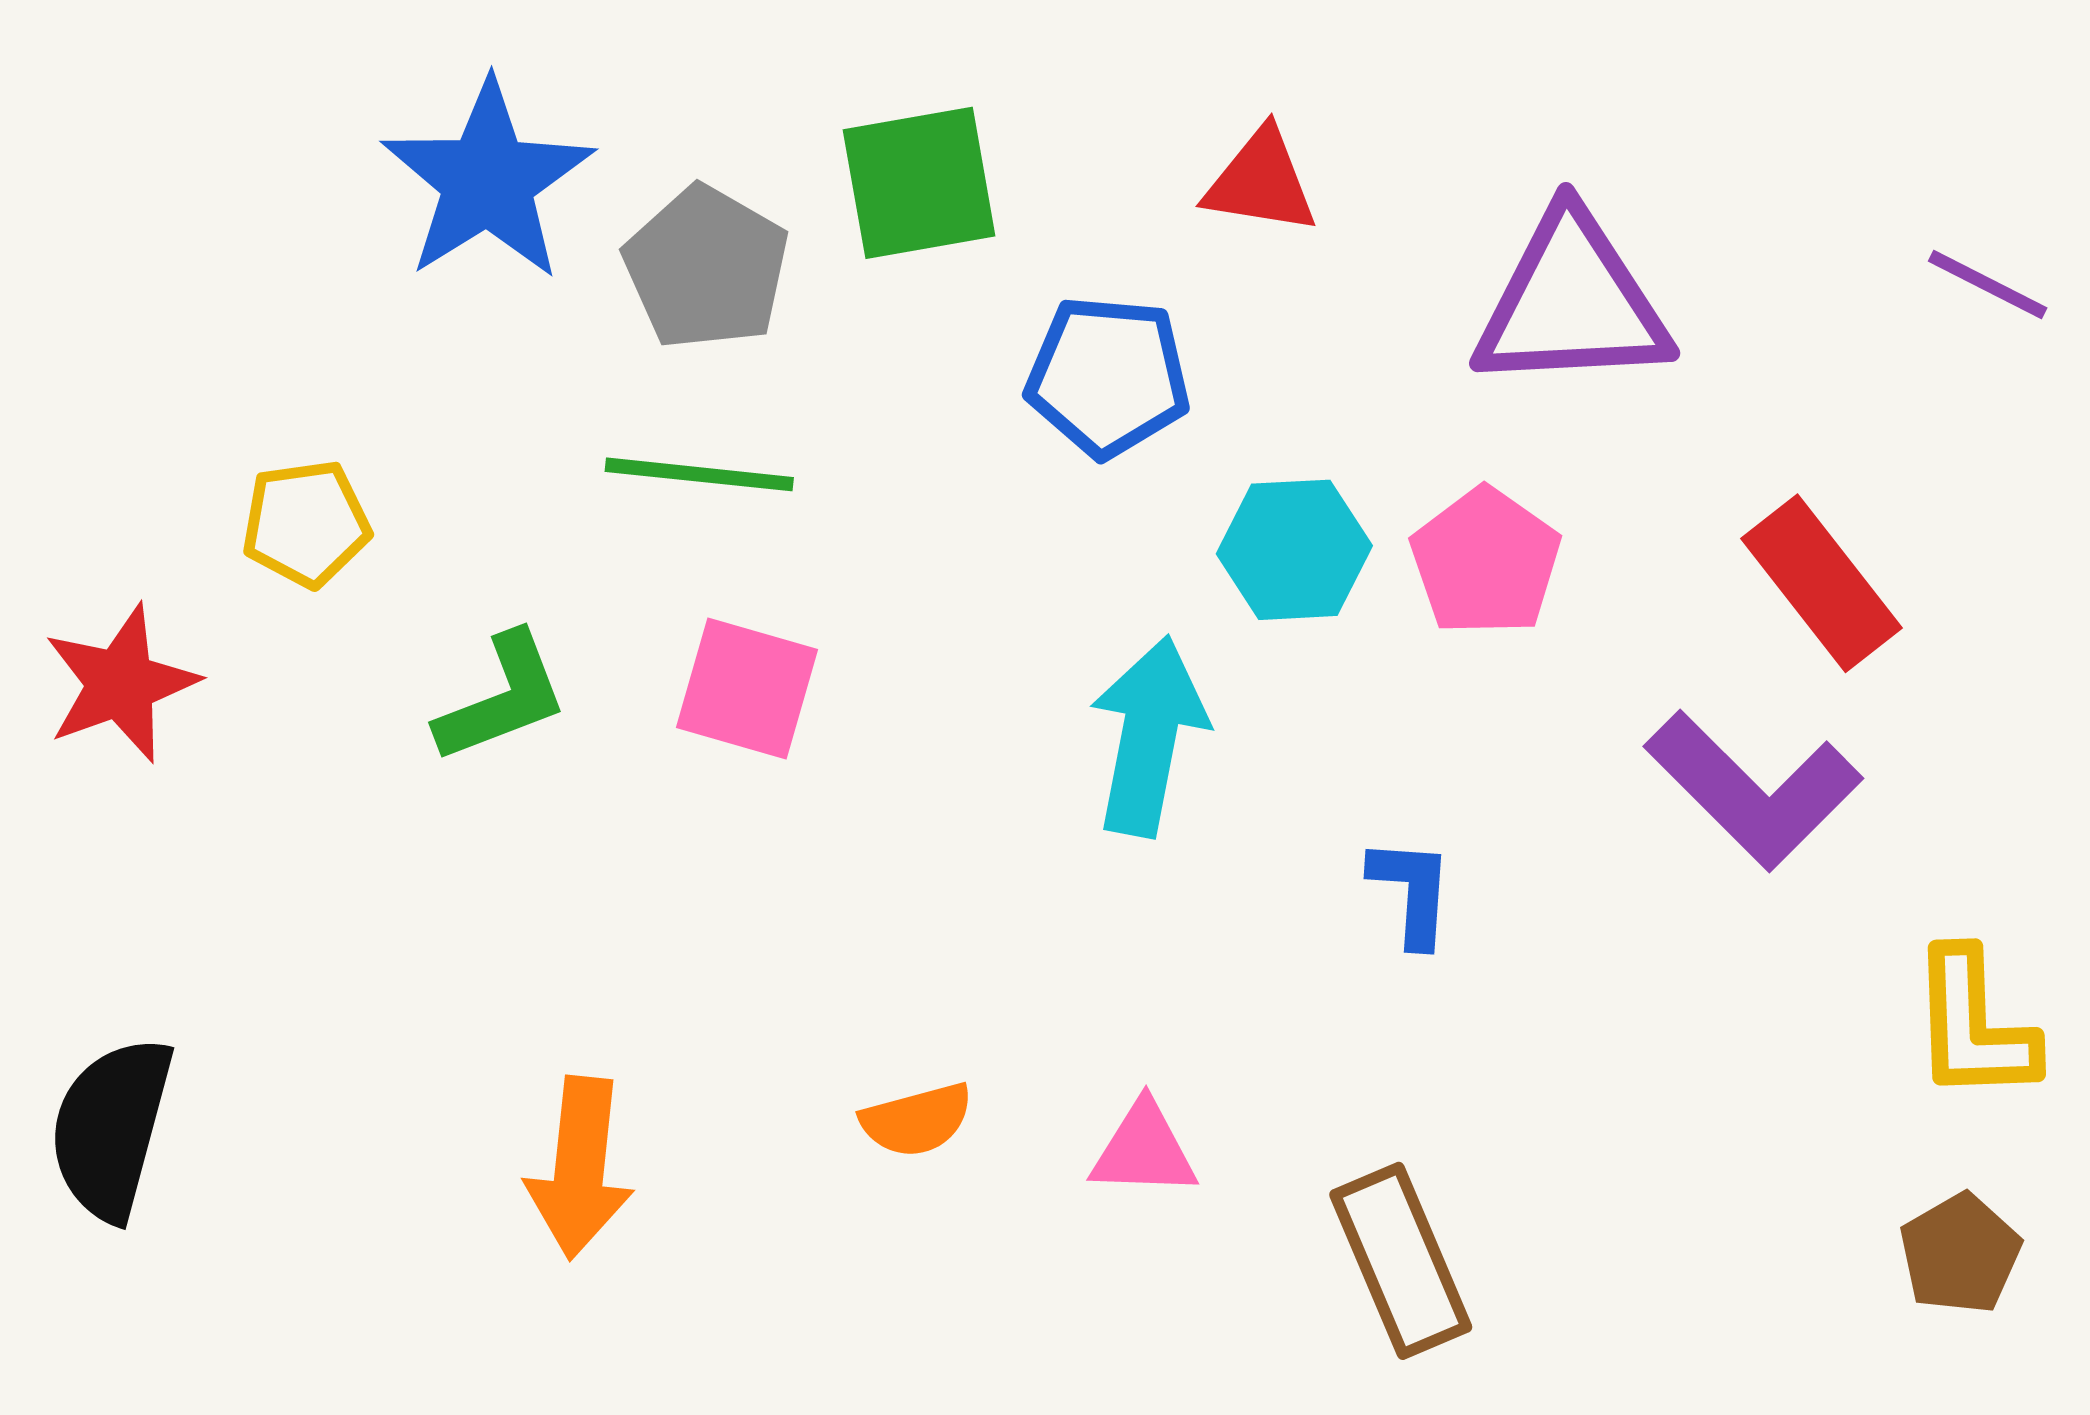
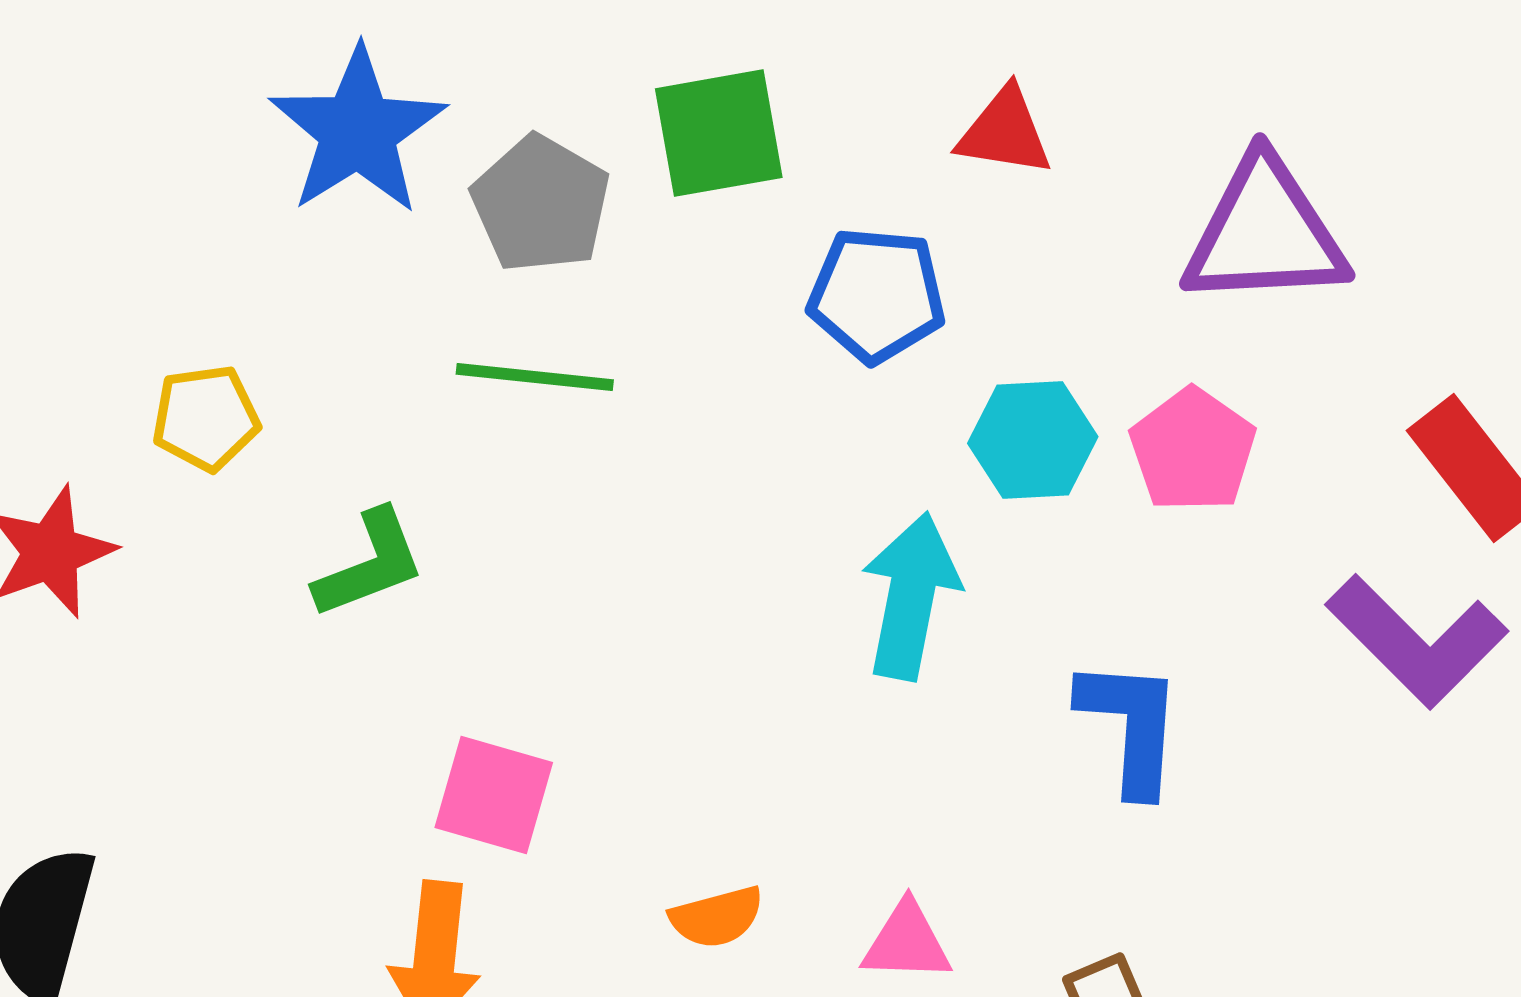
pink square: (747, 688) -> (494, 795), moved
blue L-shape: (1412, 892) -> (1131, 726), size x1.5

